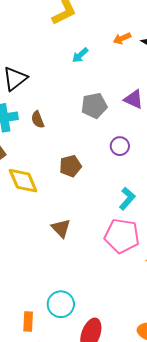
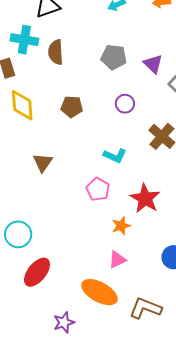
brown semicircle: (38, 120) -> (56, 52), size x1.4
cyan L-shape: (127, 199) -> (115, 156), turned 55
pink pentagon: (122, 236) -> (98, 189), size x0.7

